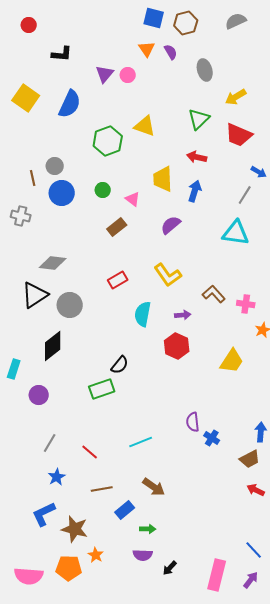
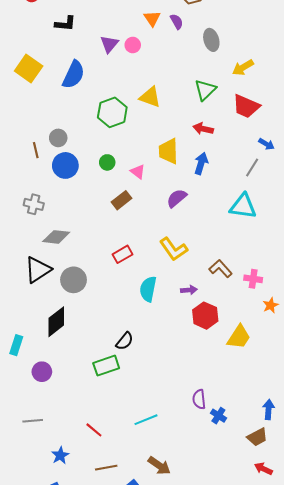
gray cross: (21, 216) -> (34, 204), moved
red hexagon: (177, 346) -> (205, 316), moved
gray line: (50, 443) -> (33, 421), moved, turned 54

